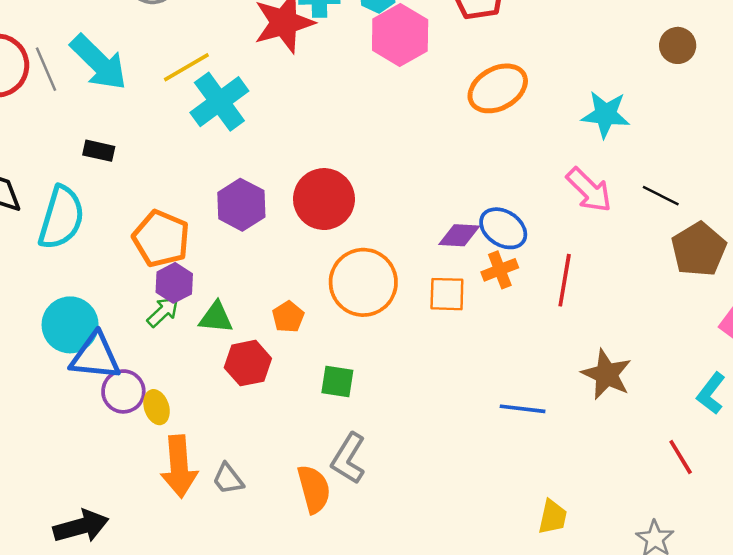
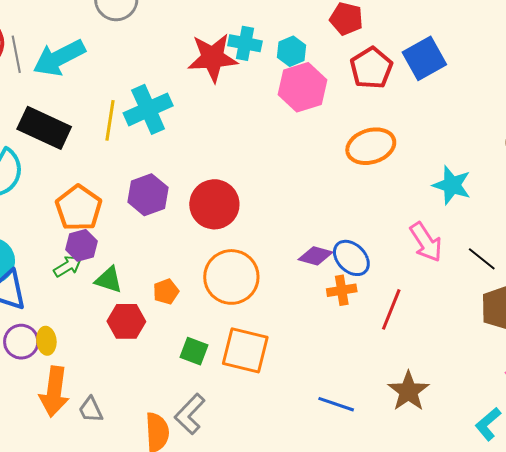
cyan arrow: (99, 62) -> (59, 58), turned 96
yellow line: (186, 67) -> (110, 120), moved, turned -63
black rectangle: (99, 151) -> (44, 128), size x2.0
orange square: (447, 294) -> (245, 350), moved, size x1.5
purple circle: (123, 391) -> (21, 342), moved

